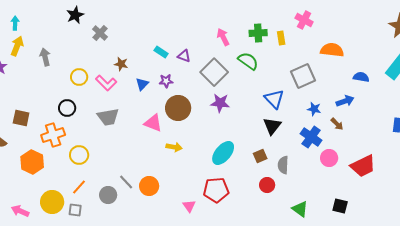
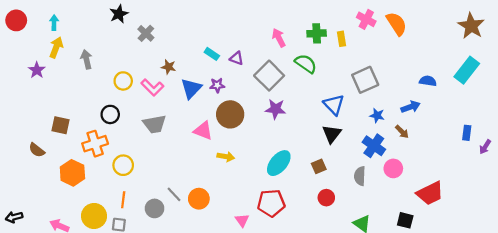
orange semicircle: (332, 50) -> (397, 24), moved, turned 50
blue triangle: (142, 84) -> (191, 88), size x1.5
gray semicircle: (283, 165) -> (360, 176), moved
red trapezoid: (363, 166) -> (430, 193), moved
orange line: (79, 187) -> (123, 200), turned -35

